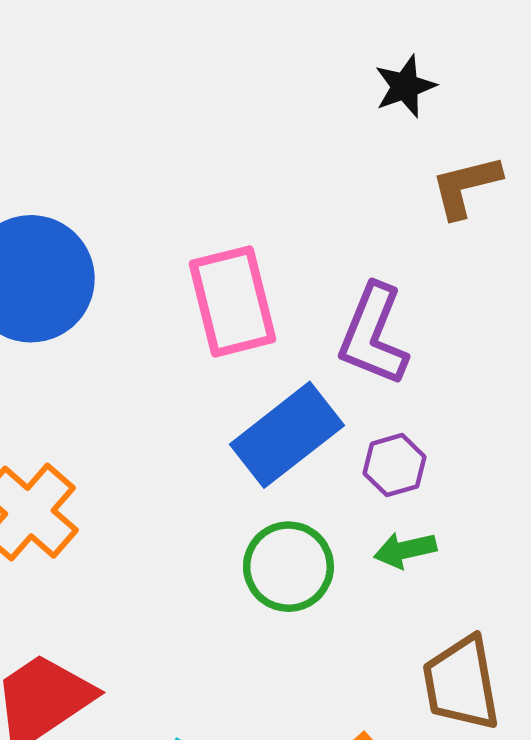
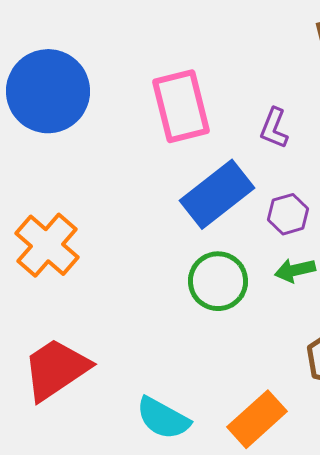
purple L-shape: (373, 335) -> (274, 128), size x0.6

